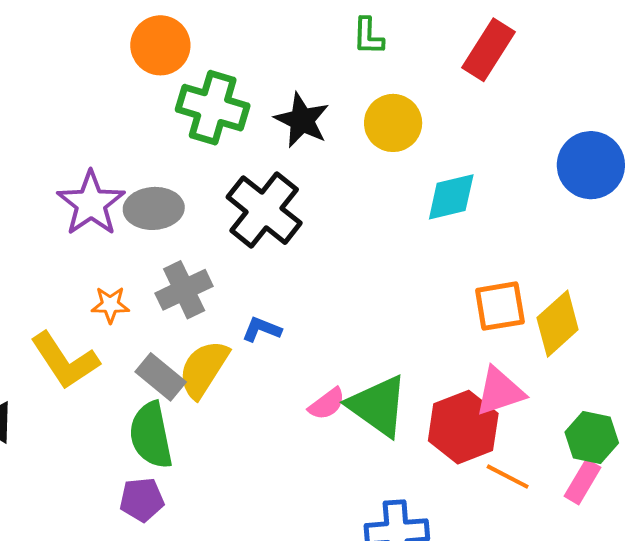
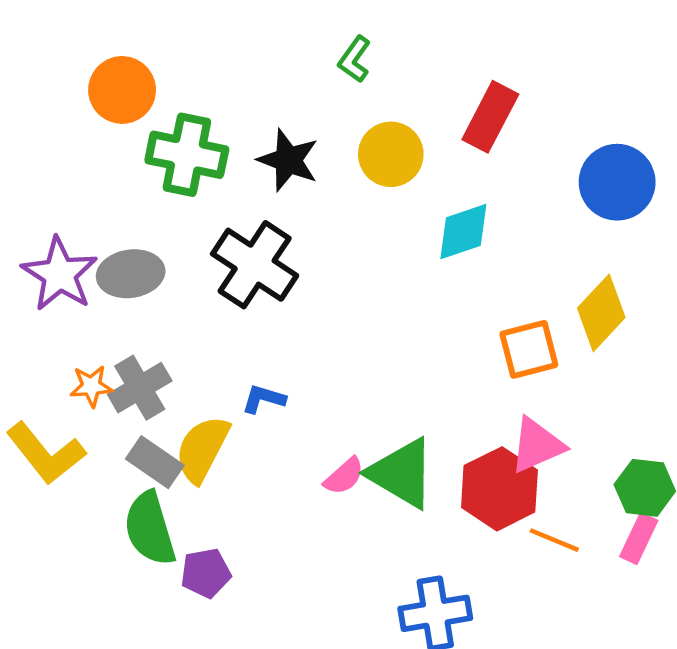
green L-shape: (368, 36) -> (354, 59), turned 39
red rectangle: (488, 50) -> (490, 117), moved
gray cross: (184, 290) -> (140, 388), moved
yellow diamond: (558, 324) -> (601, 313), moved
purple pentagon: (142, 500) -> (206, 573), moved

